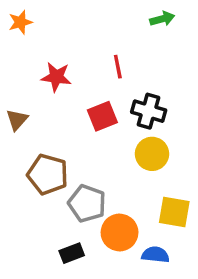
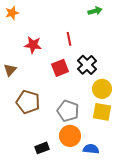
black cross: (149, 111) -> (87, 65), turned 30
yellow circle: (152, 154) -> (102, 89), moved
gray pentagon: (87, 203) -> (68, 111), moved
yellow square: (174, 212) -> (102, 112), moved

